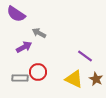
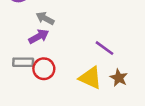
purple arrow: (24, 47) -> (39, 36), moved
gray rectangle: (20, 78) -> (23, 62), moved

